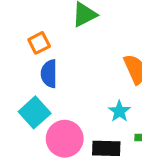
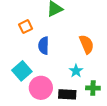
blue semicircle: (49, 74) -> (44, 46), moved

